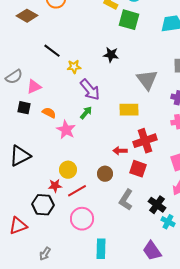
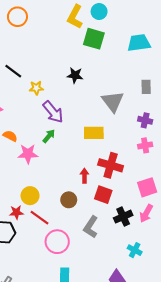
pink star: (66, 130) -> (28, 154), turned -30
red cross: (145, 141) -> (111, 165), turned 35
red arrow: (120, 151) -> (84, 176), turned 88
red line: (77, 191) -> (39, 218), turned 66
black cross: (157, 205) -> (123, 217), moved, turned 30
pink circle: (82, 219) -> (57, 242), moved

